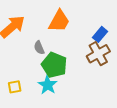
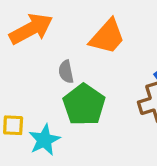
cyan star: (48, 85) -> (44, 140), moved

